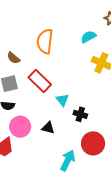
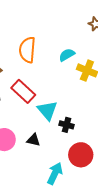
cyan semicircle: (88, 37) -> (67, 55), moved
cyan triangle: (62, 100) -> (47, 110), size x1.5

